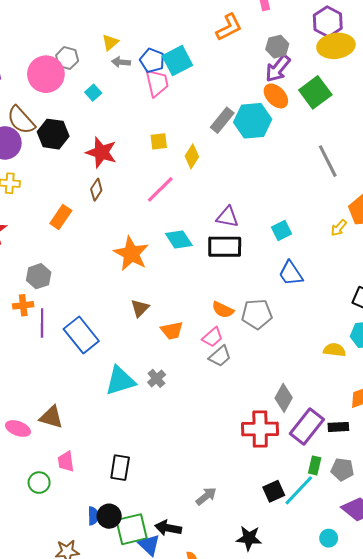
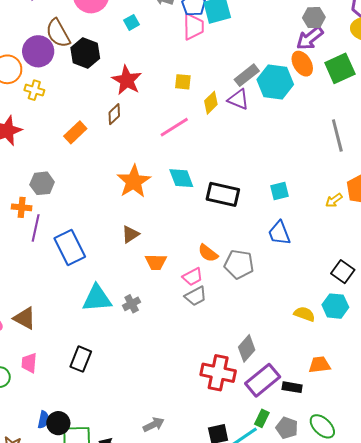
purple triangle: (227, 217) -> (238, 99), moved
black rectangle: (120, 468) -> (81, 359), moved

